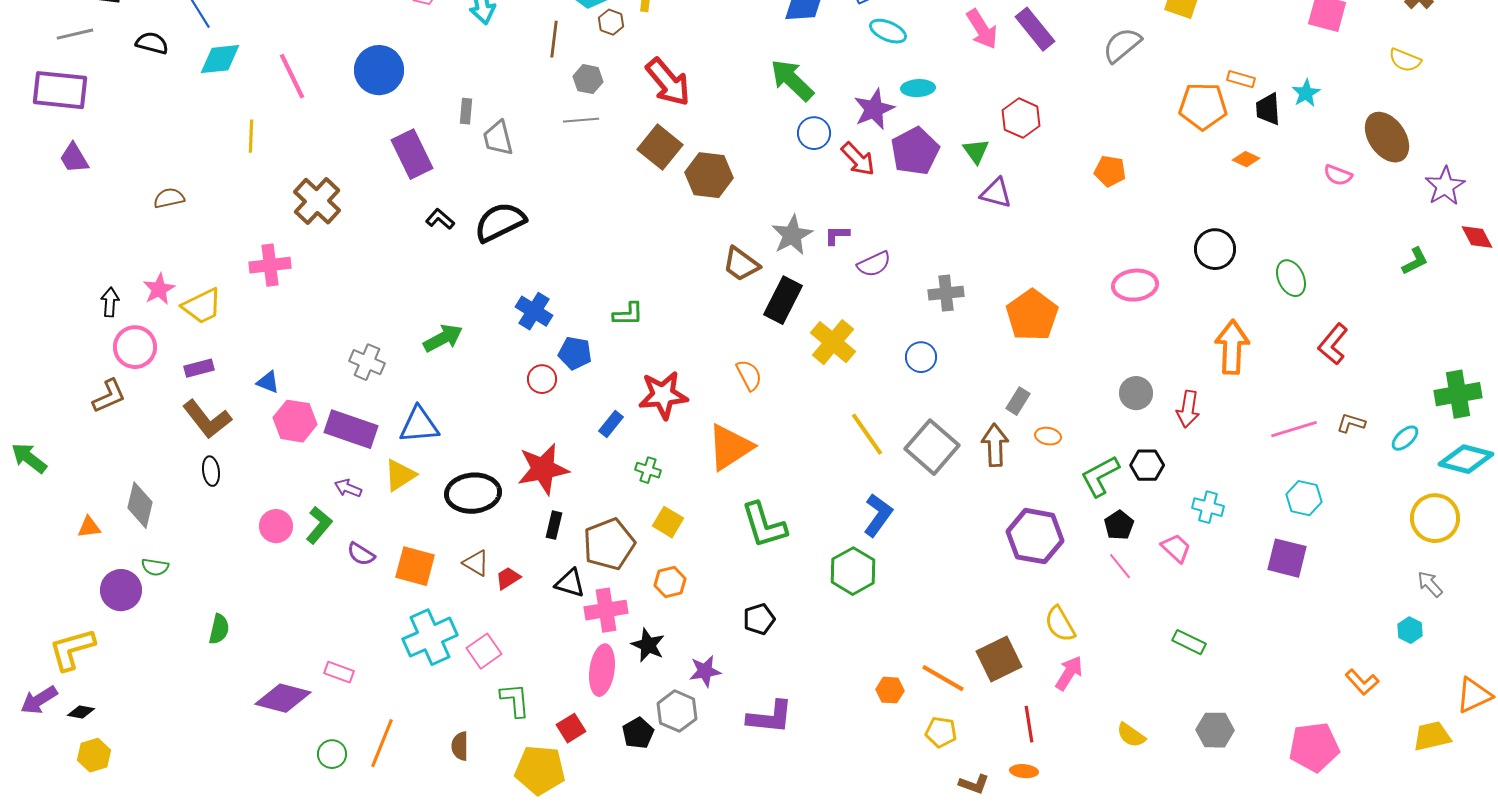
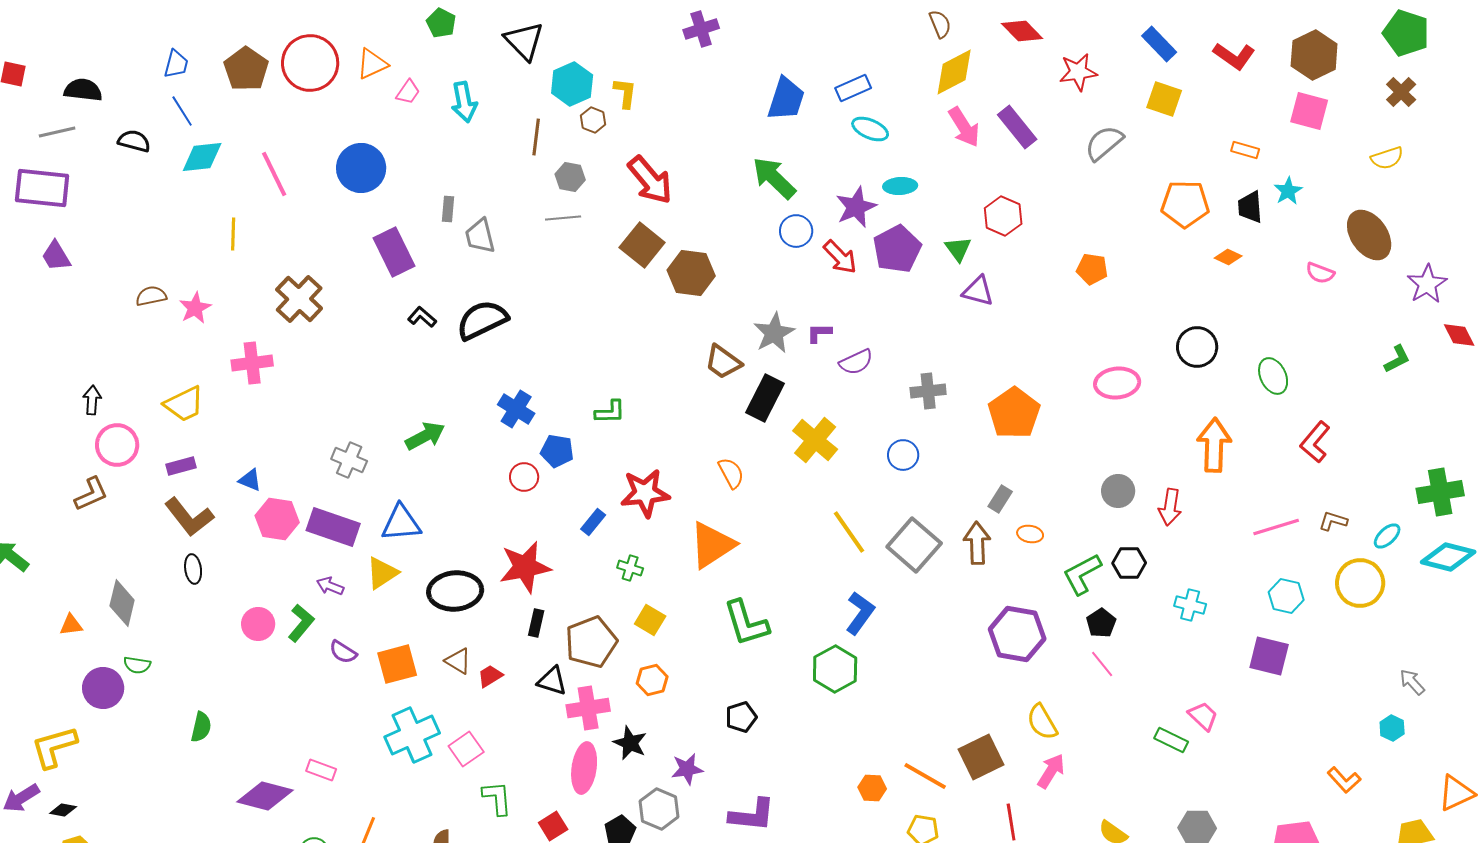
yellow semicircle: (1405, 60) -> (1387, 158), turned -40
orange rectangle: (1241, 79) -> (1245, 150), moved
pink star: (159, 289) -> (195, 308), moved
yellow circle: (1435, 518) -> (1360, 583), moved
pink trapezoid: (1176, 548) -> (1203, 716), moved
orange square: (415, 566) -> (397, 664), turned -30

